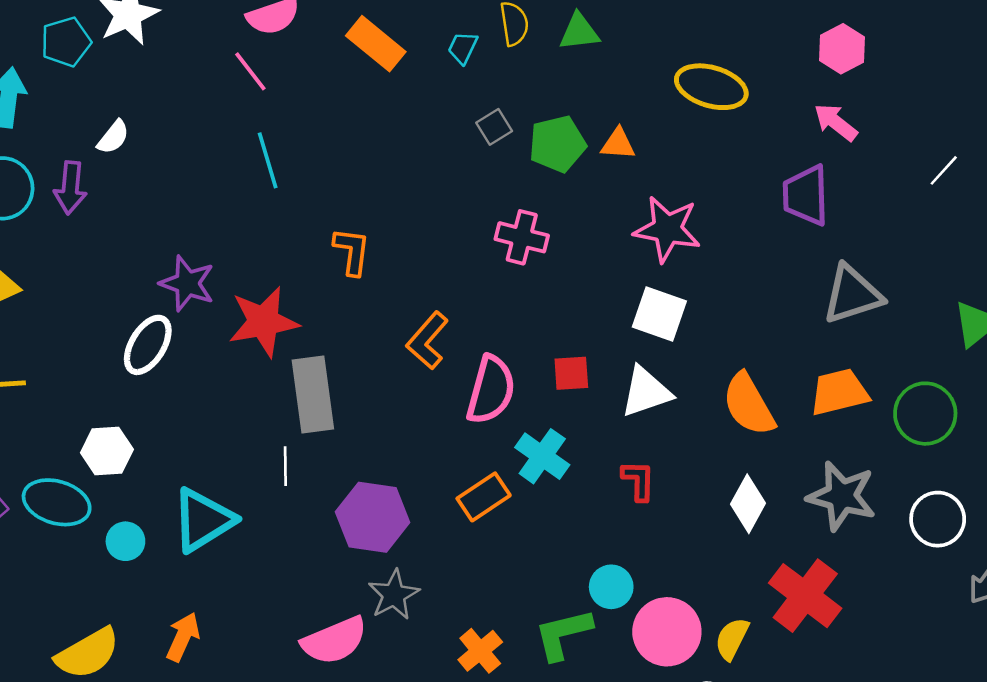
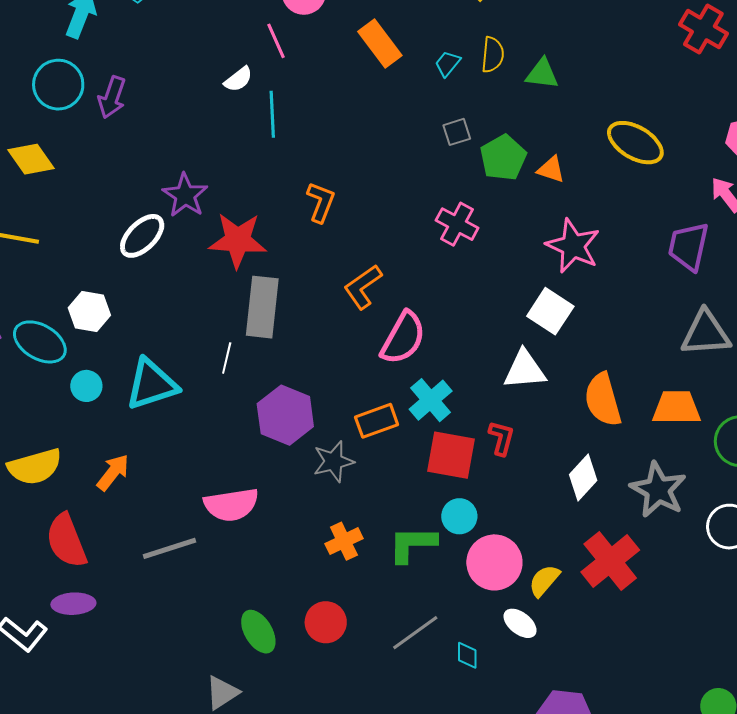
white semicircle: (113, 137) -> (238, 79), moved
green pentagon: (557, 144) -> (503, 158), turned -30
red square: (571, 373) -> (451, 455), moved, size x1.6
gray star: (394, 595) -> (334, 461), moved

